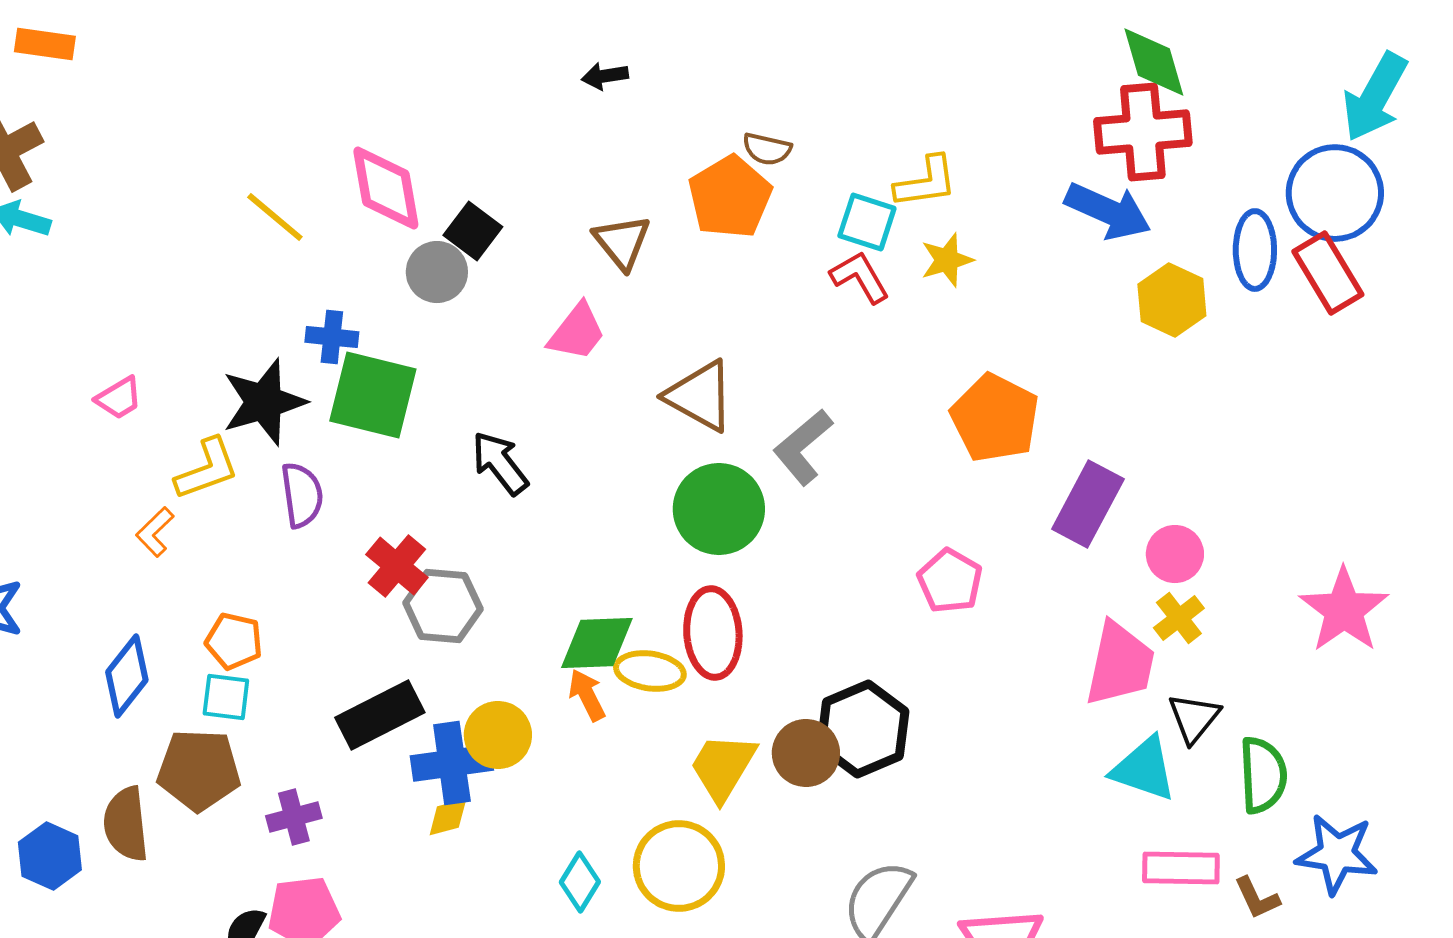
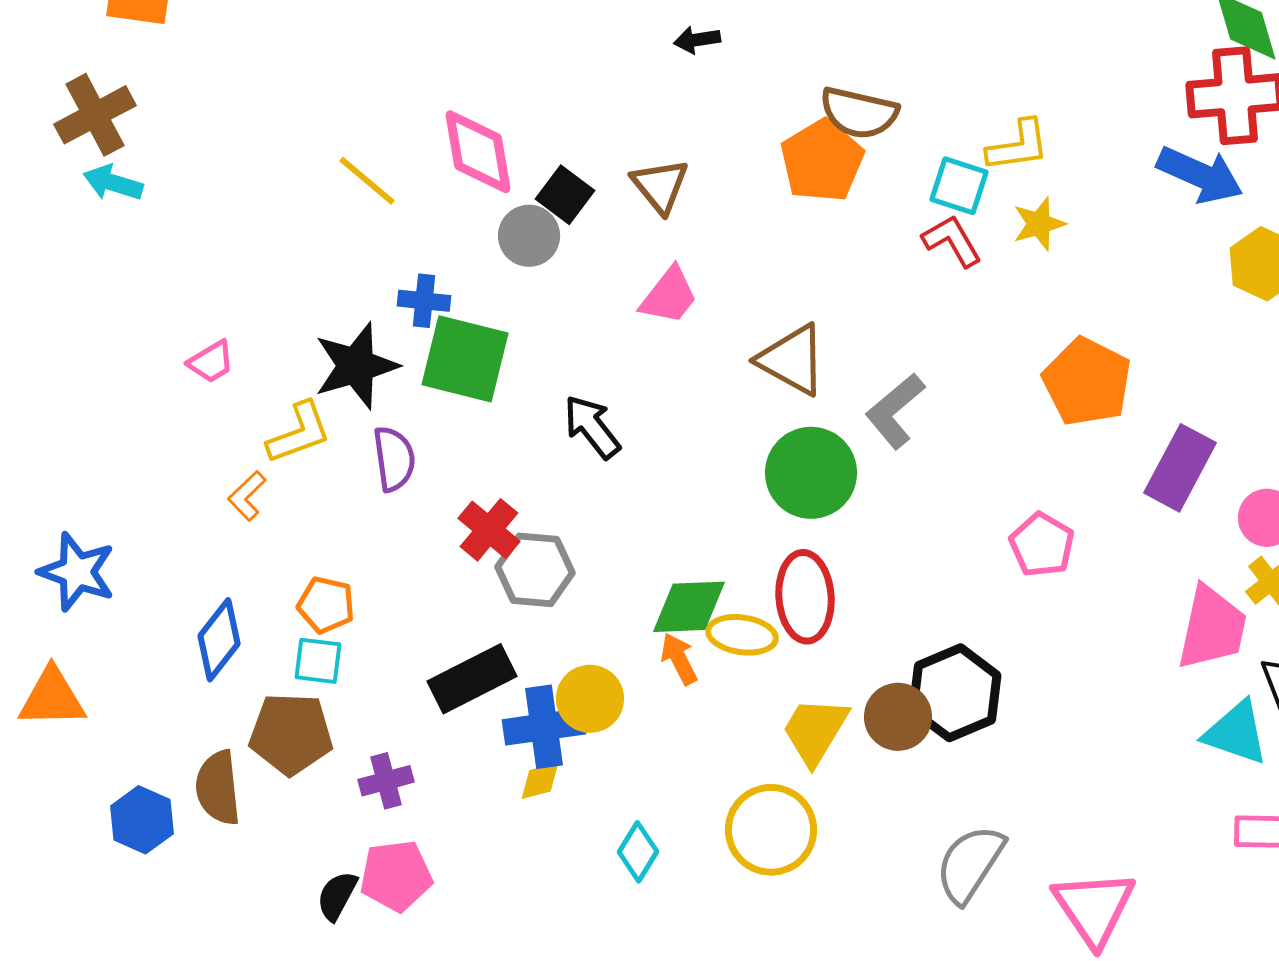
brown semicircle: (767, 149) -> (859, 113), size x1.6
brown triangle: (622, 242) -> (660, 186), moved
cyan diamond: (580, 882) -> (638, 852), moved

